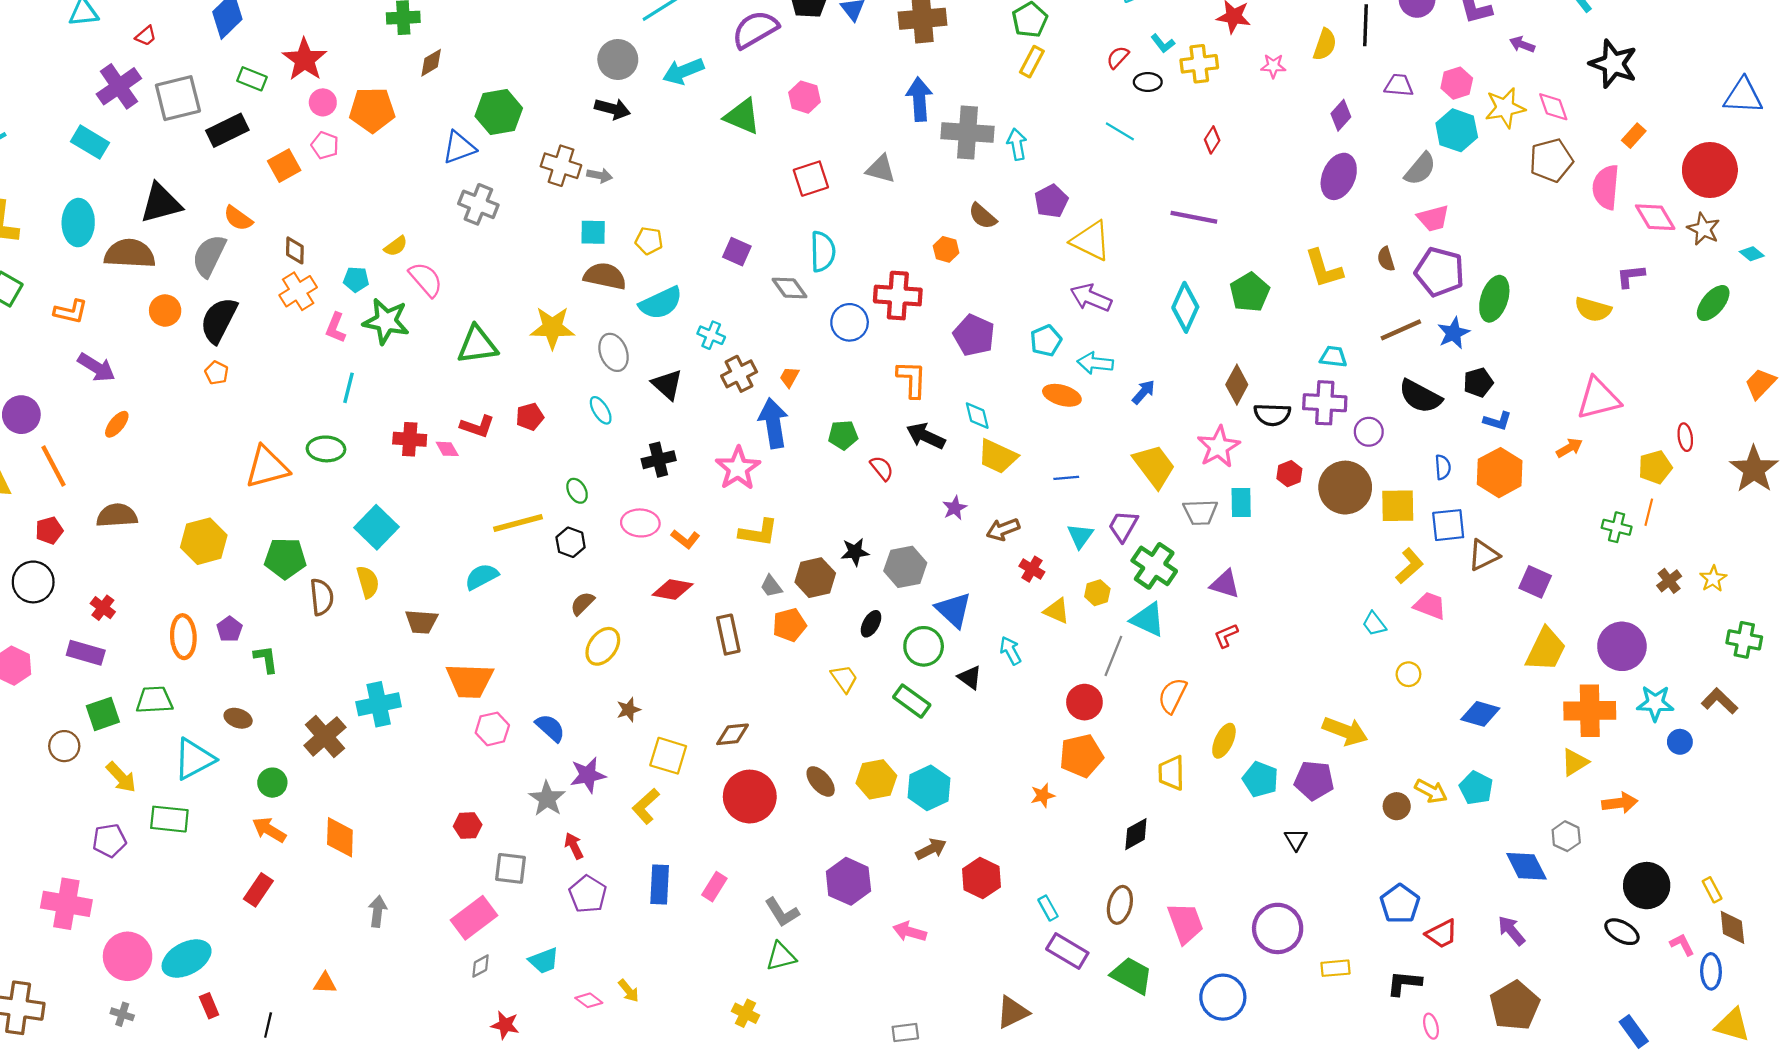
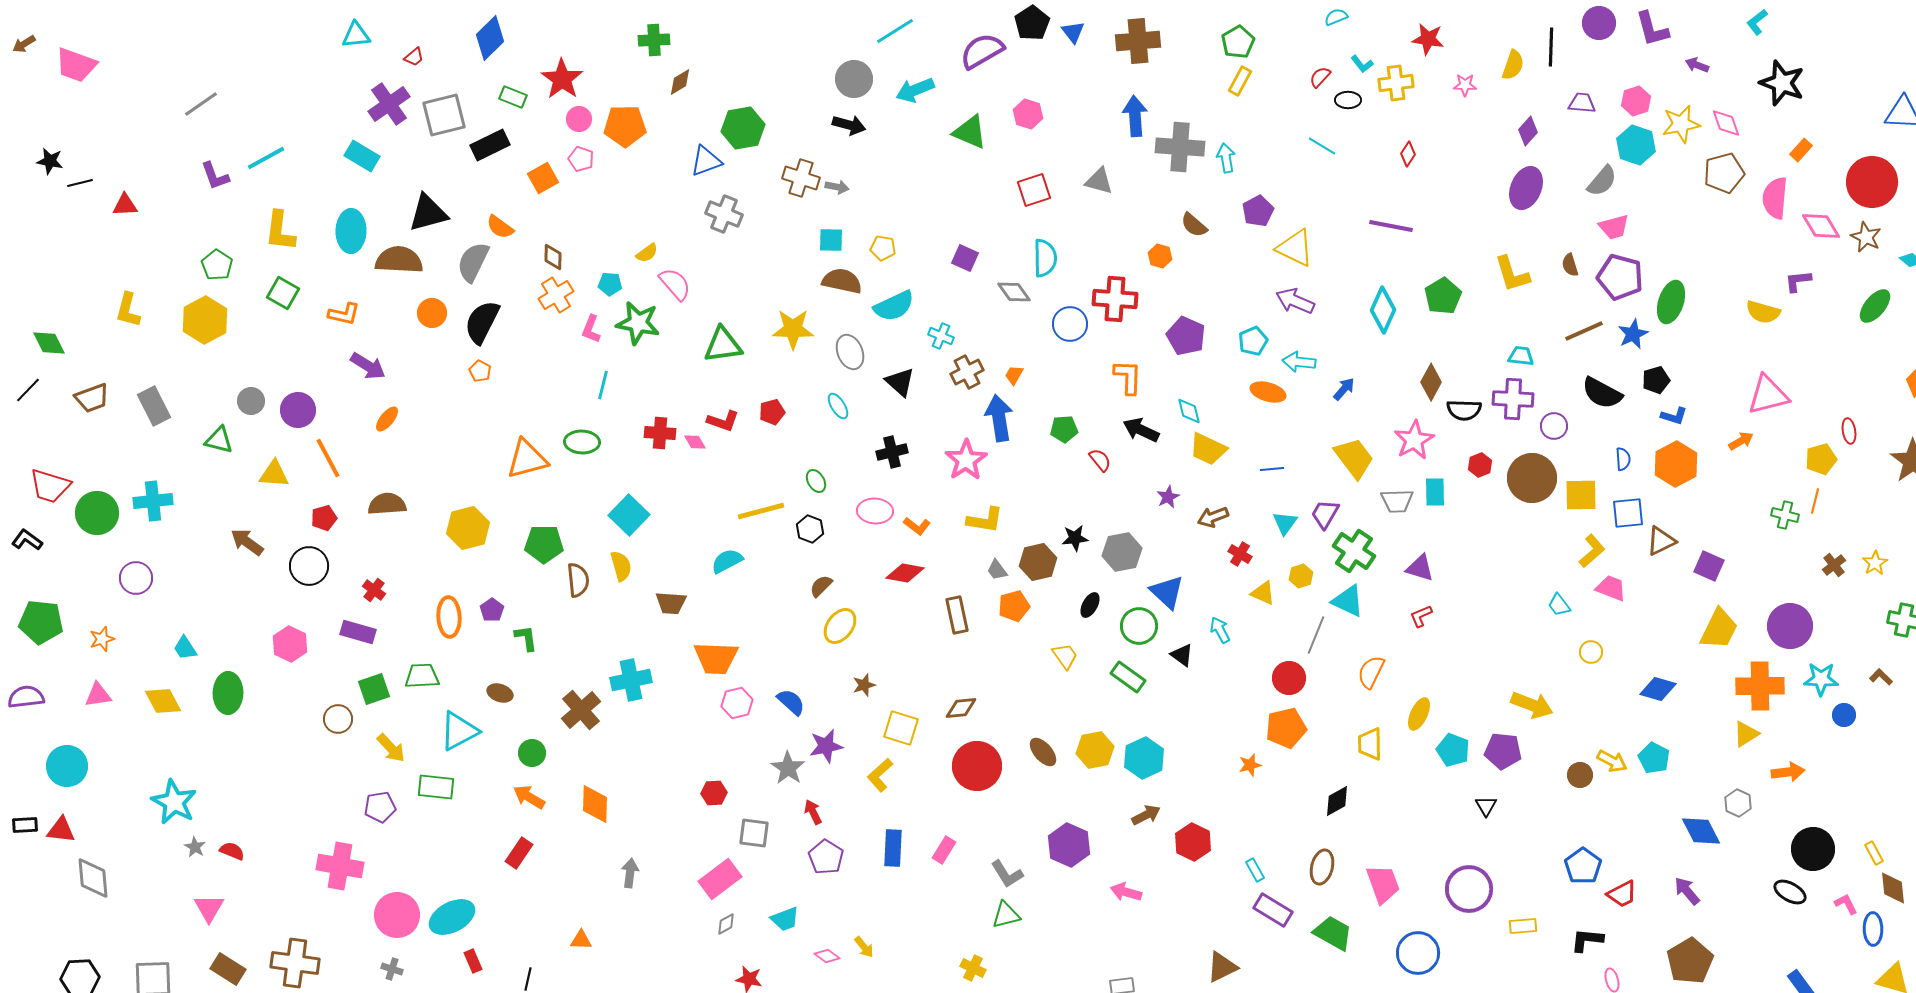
brown L-shape: (1720, 701) -> (1881, 677), size x0.7

